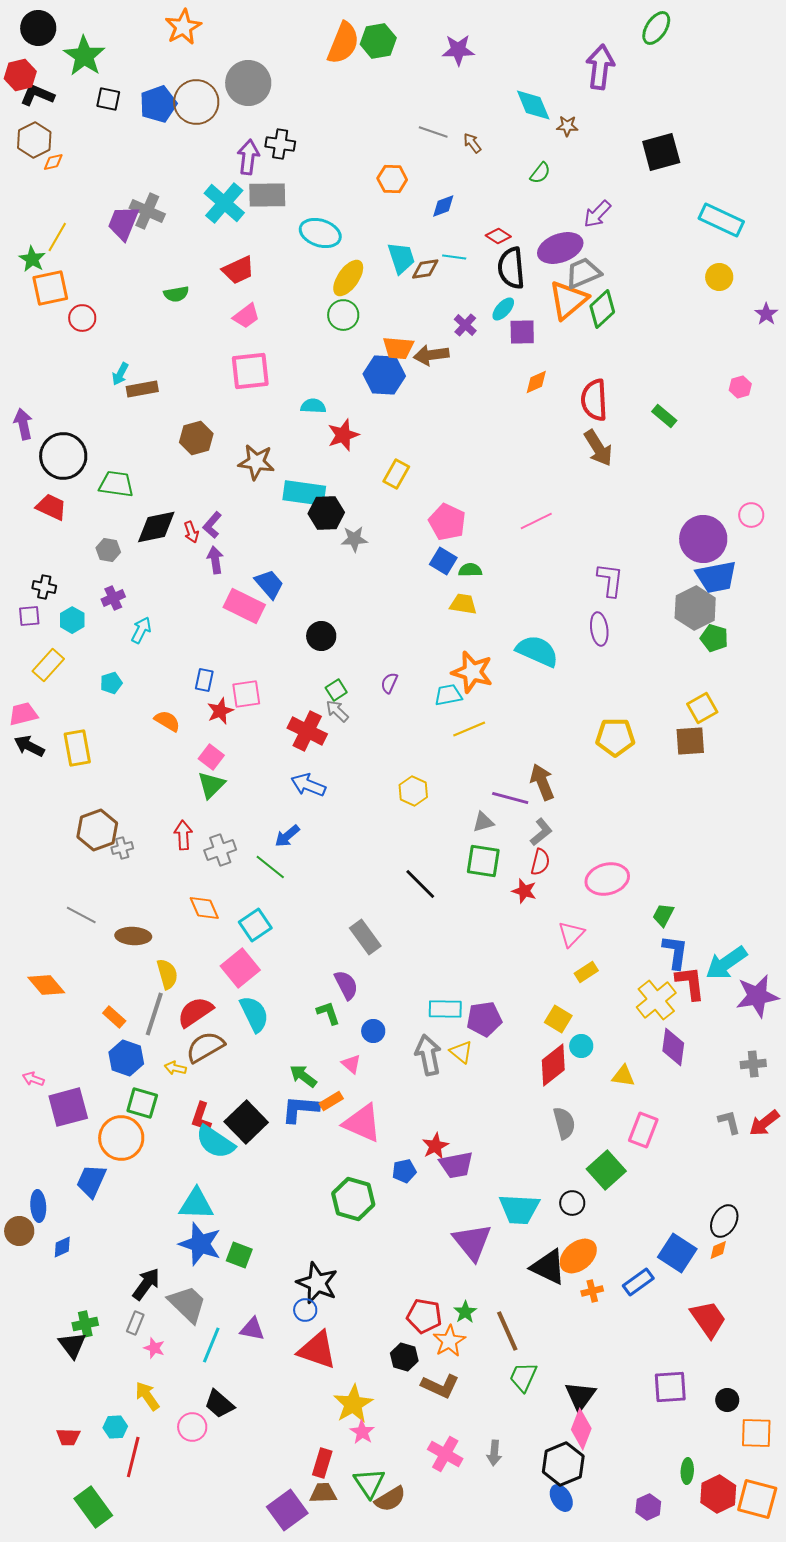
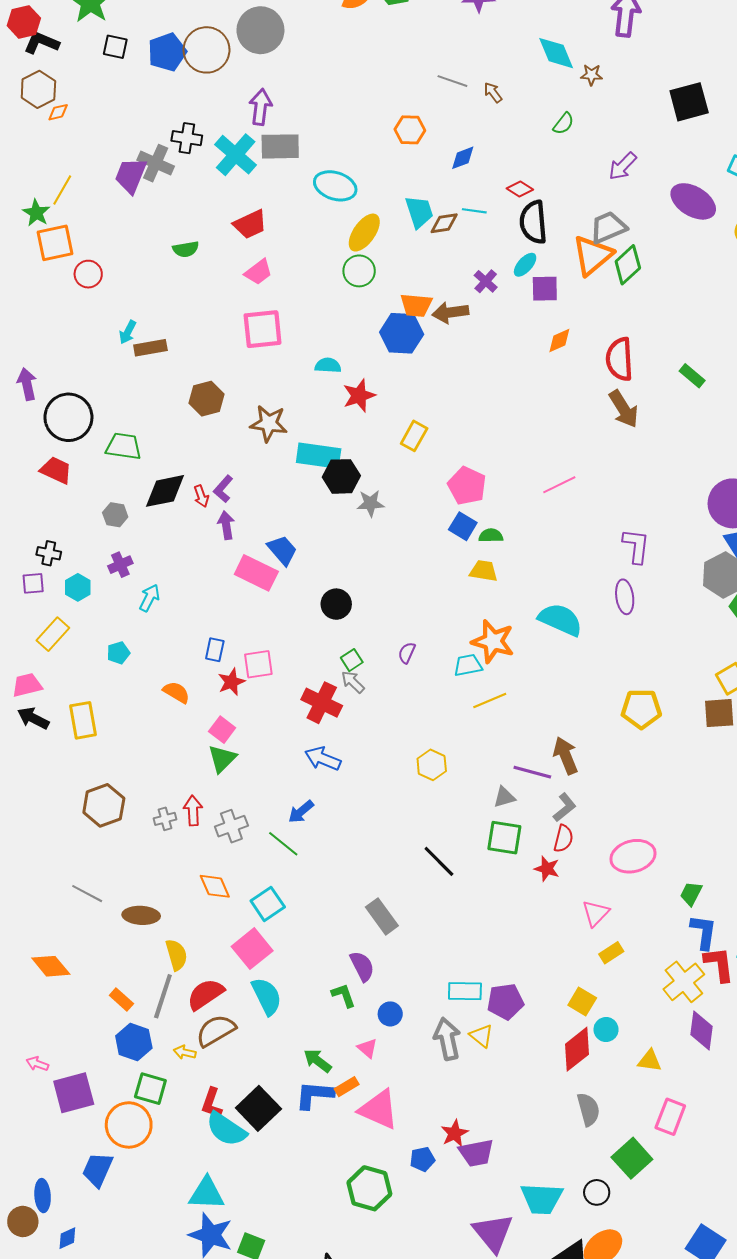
black cross: (280, 144) -> (187, 138), moved
purple ellipse: (560, 248) -> (693, 201), moved, turned 51
gray cross: (122, 848) -> (165, 819), moved

